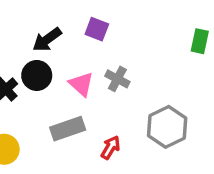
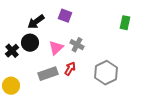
pink triangle: (81, 84) -> (56, 48), turned 35
red arrow: (111, 148) -> (70, 69), moved

